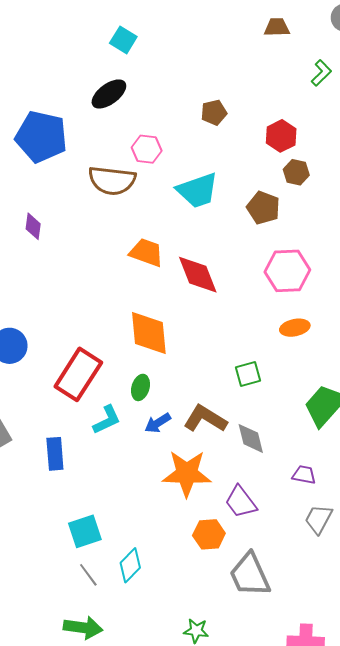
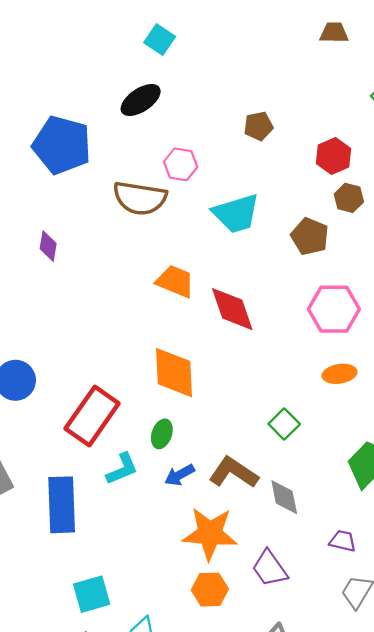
green square: (248, 374) -> (284, 424), turned -32
blue rectangle: (55, 454) -> (62, 505), size x1.5
orange hexagon: (209, 534) -> (210, 590), moved

